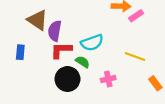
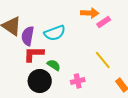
cyan semicircle: (92, 43) -> (55, 33), moved
yellow line: (135, 57) -> (103, 60), turned 30

